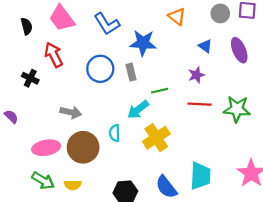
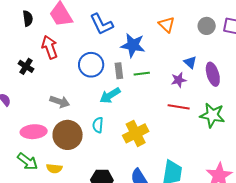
blue triangle: (205, 46) -> (190, 62), moved
purple ellipse: (239, 50) -> (213, 74), moved
green line: (159, 91) -> (142, 74), moved
cyan arrow: (138, 110) -> (110, 95), moved

